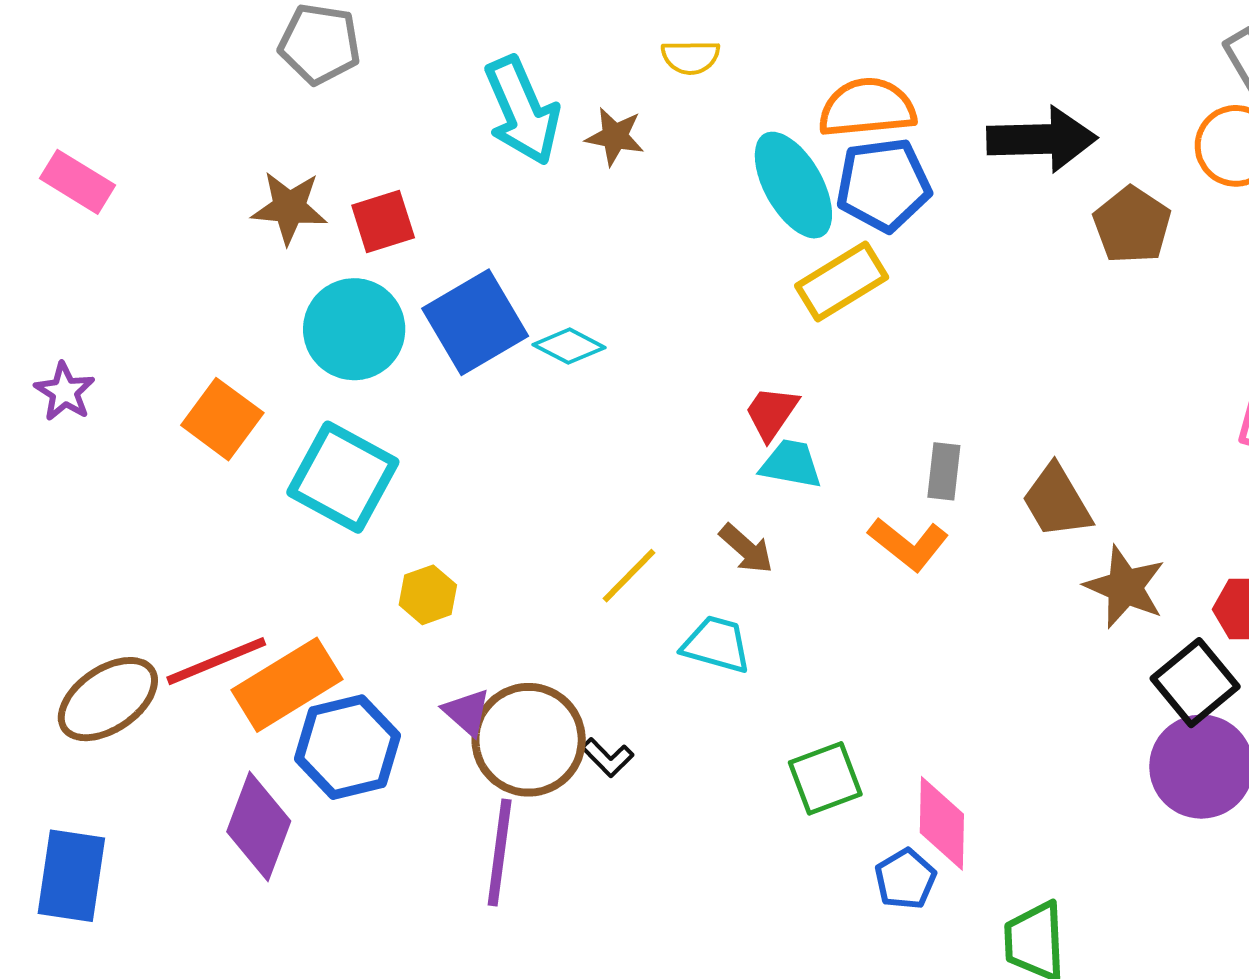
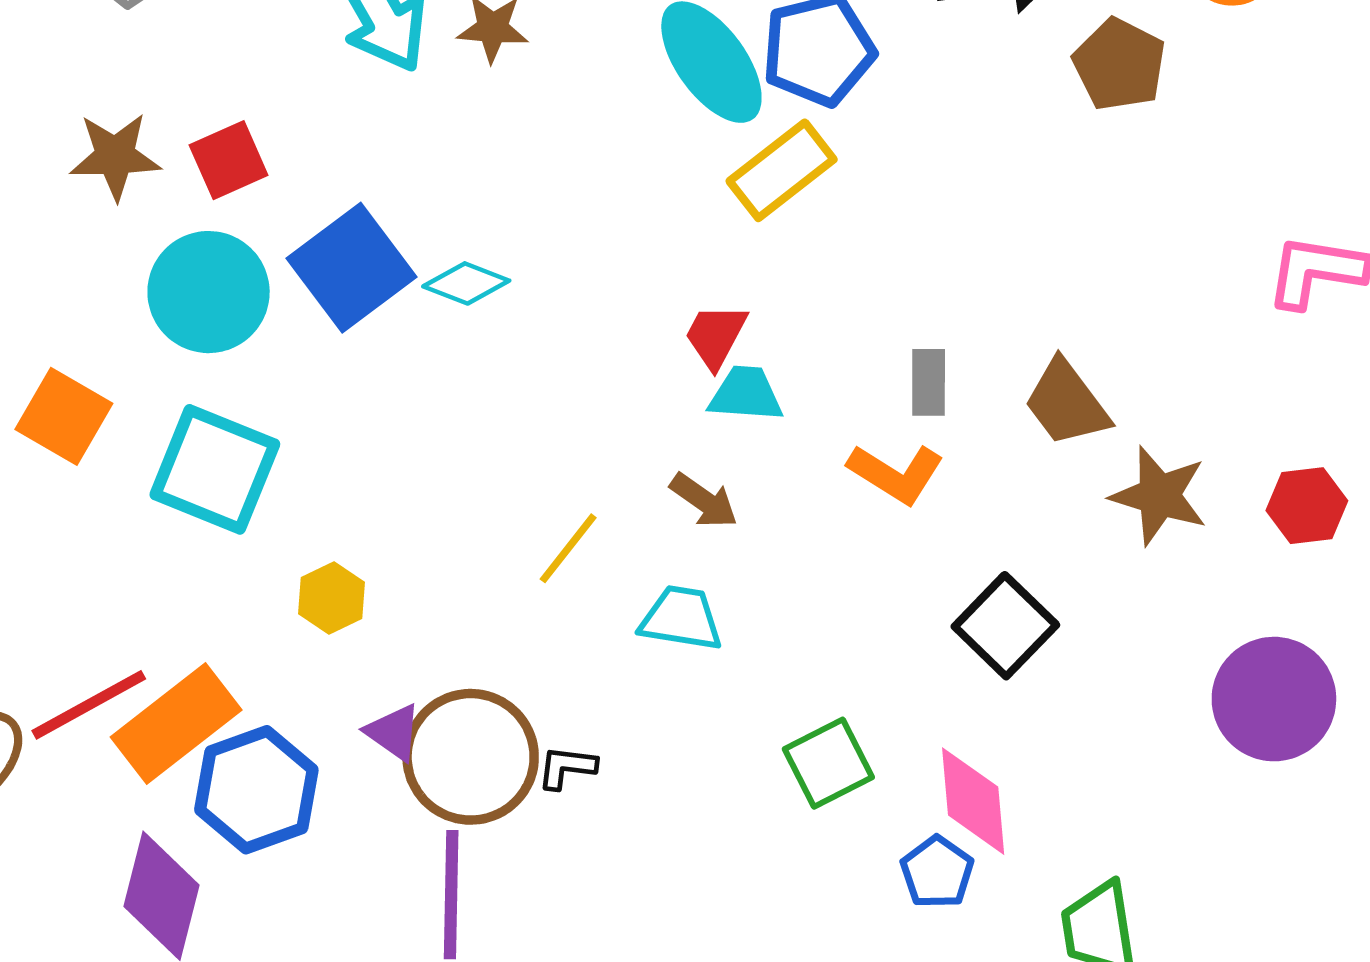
black square: (1195, 683) -> (1005, 626), moved
black L-shape: (607, 757) -> (567, 767), turned 148

